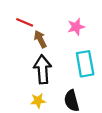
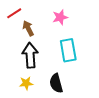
red line: (25, 22) -> (14, 13), turned -56

